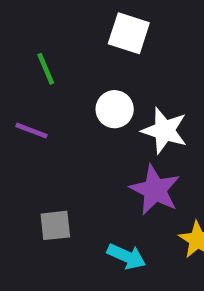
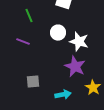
cyan arrow: (126, 256) -> (63, 95), turned -35

